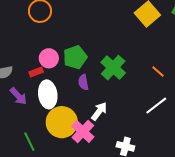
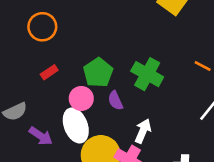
pink circle: (49, 58) -> (81, 98), moved
red rectangle: (36, 72) -> (49, 72), moved

